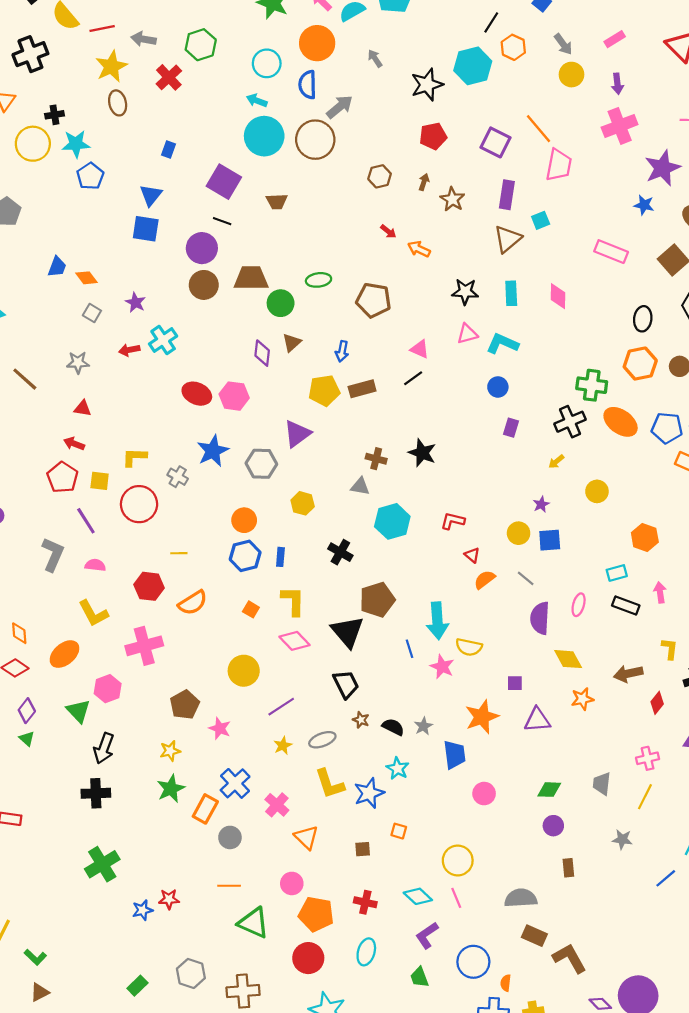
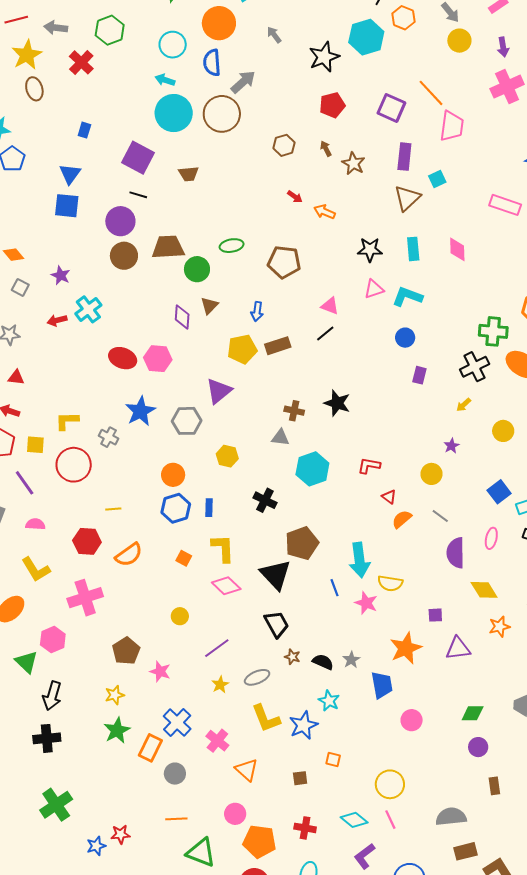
brown arrow: (424, 182) -> (326, 149), turned -42
blue square: (550, 540) -> (499, 492), moved, turned -30
yellow circle: (244, 671) -> (180, 616), size x0.6
brown rectangle: (534, 936) -> (466, 851), turned -35

